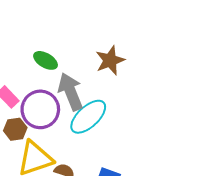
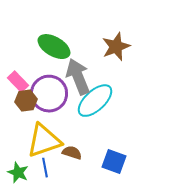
green ellipse: (46, 60) -> (54, 47), size x1.4
brown hexagon: (15, 129) -> (26, 101), moved

